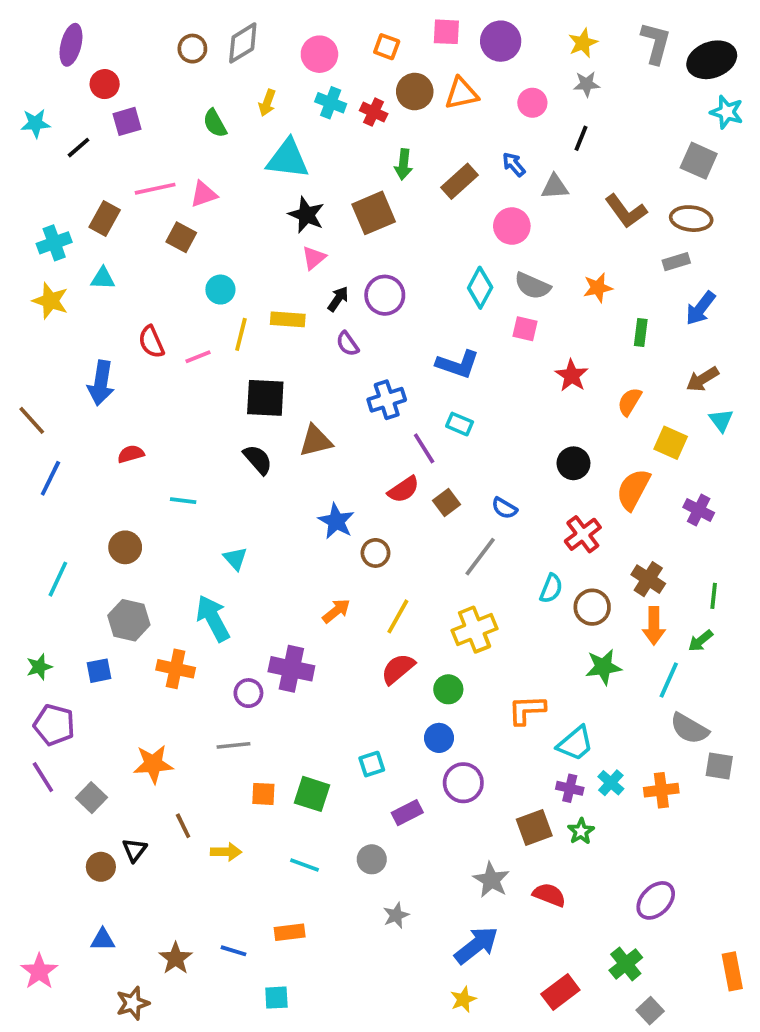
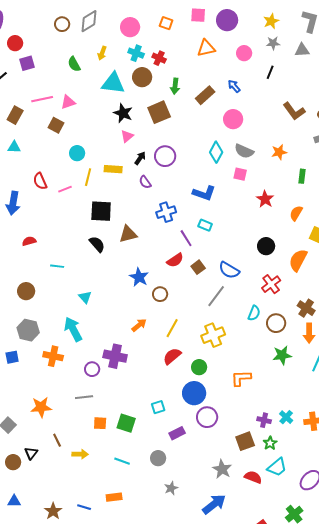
brown circle: (415, 92) -> (142, 77), moved
gray triangle: (555, 187) -> (302, 50), moved
blue semicircle: (504, 508) -> (229, 270), size x1.5
blue circle: (439, 738) -> (194, 393), size x1.5
cyan trapezoid: (575, 743) -> (277, 467), moved

